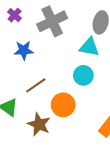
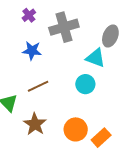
orange circle: (63, 105) -> (76, 129), moved

